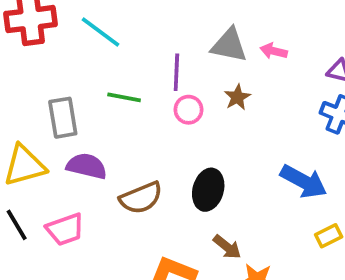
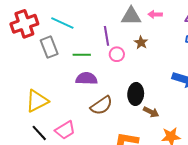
gray rectangle: (63, 118) -> (49, 47), moved
purple semicircle: (87, 166) -> (86, 78), moved
brown arrow: (227, 247) -> (151, 112), moved

